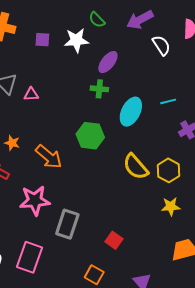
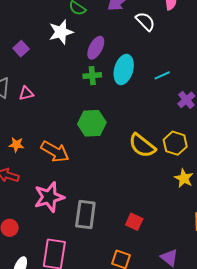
purple square: (42, 40) -> (21, 49), moved, turned -35
cyan ellipse: (131, 112) -> (124, 69), moved
yellow star: (171, 207) -> (184, 178), turned -30

